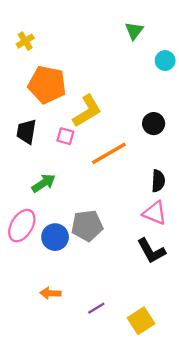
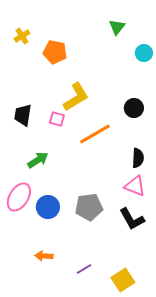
orange pentagon: (47, 85) -> (55, 52), moved, size x0.7
gray pentagon: (87, 226) -> (89, 207), moved

